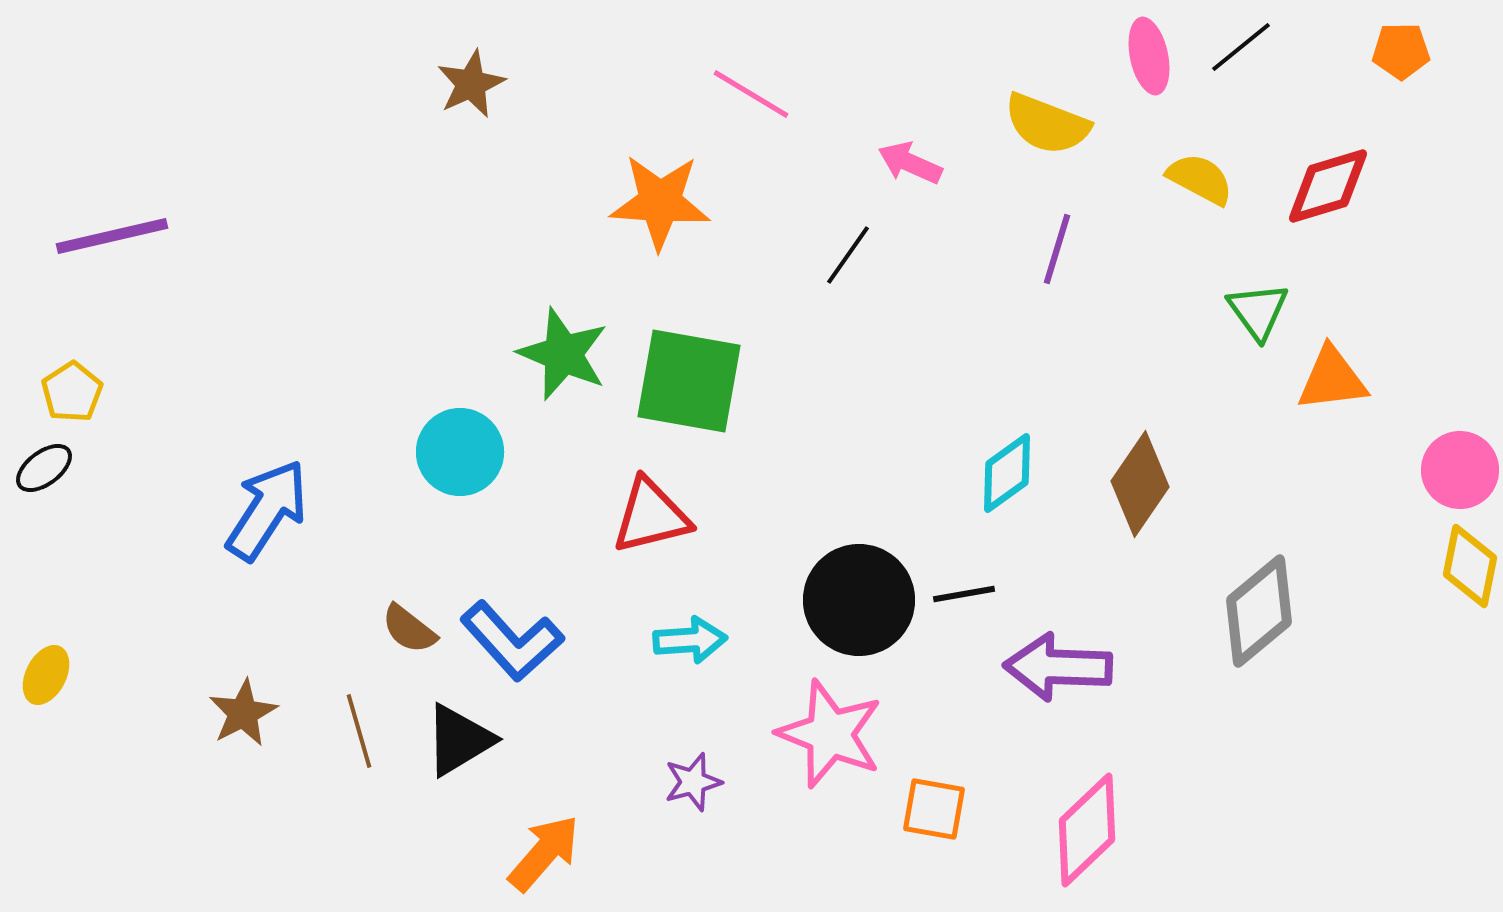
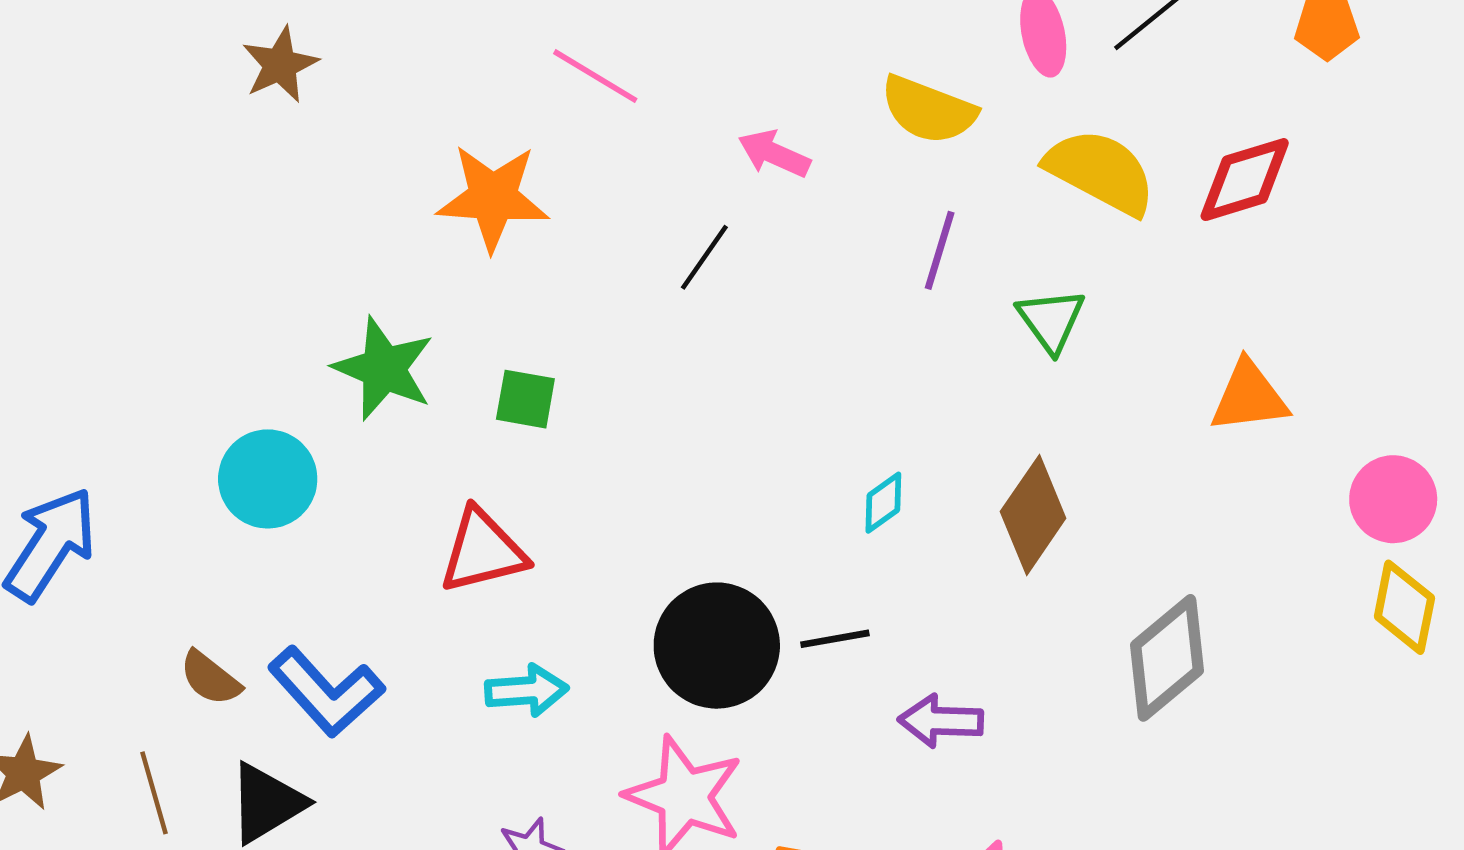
yellow semicircle: (1200, 179) -> (1101, 172), size x1.5
green triangle: (1258, 311) -> (1051, 320), moved
green square: (689, 381) -> (525, 399), size x0.5
cyan diamond: (1007, 473) -> (883, 503), size x0.7
purple arrow: (1058, 667) -> (941, 721), size x0.7

